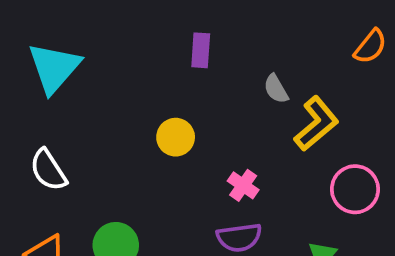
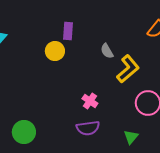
yellow circle: (176, 137) -> (55, 51), moved

